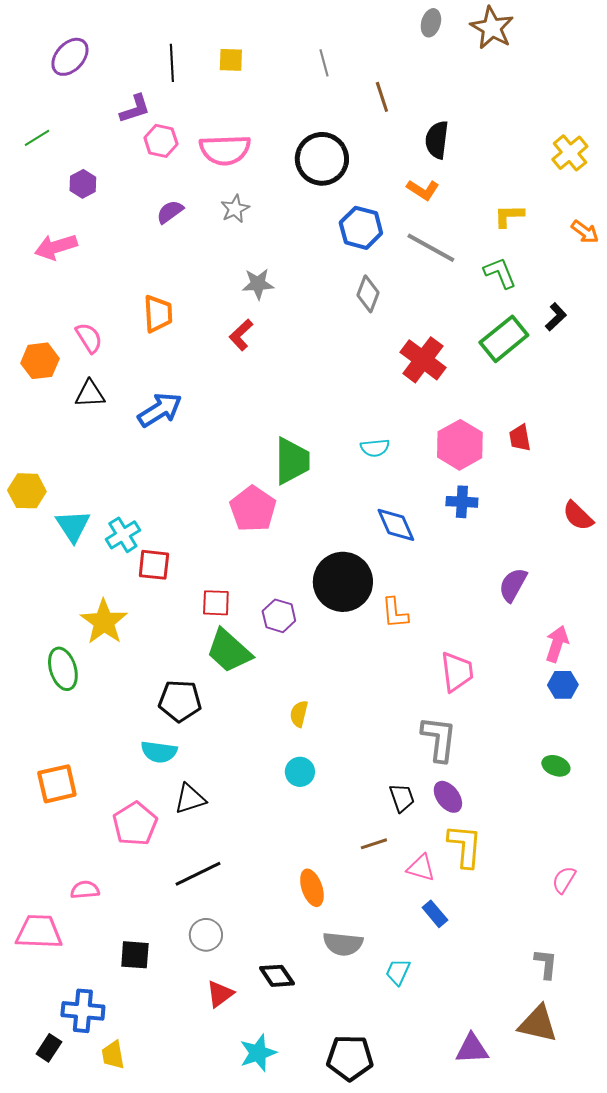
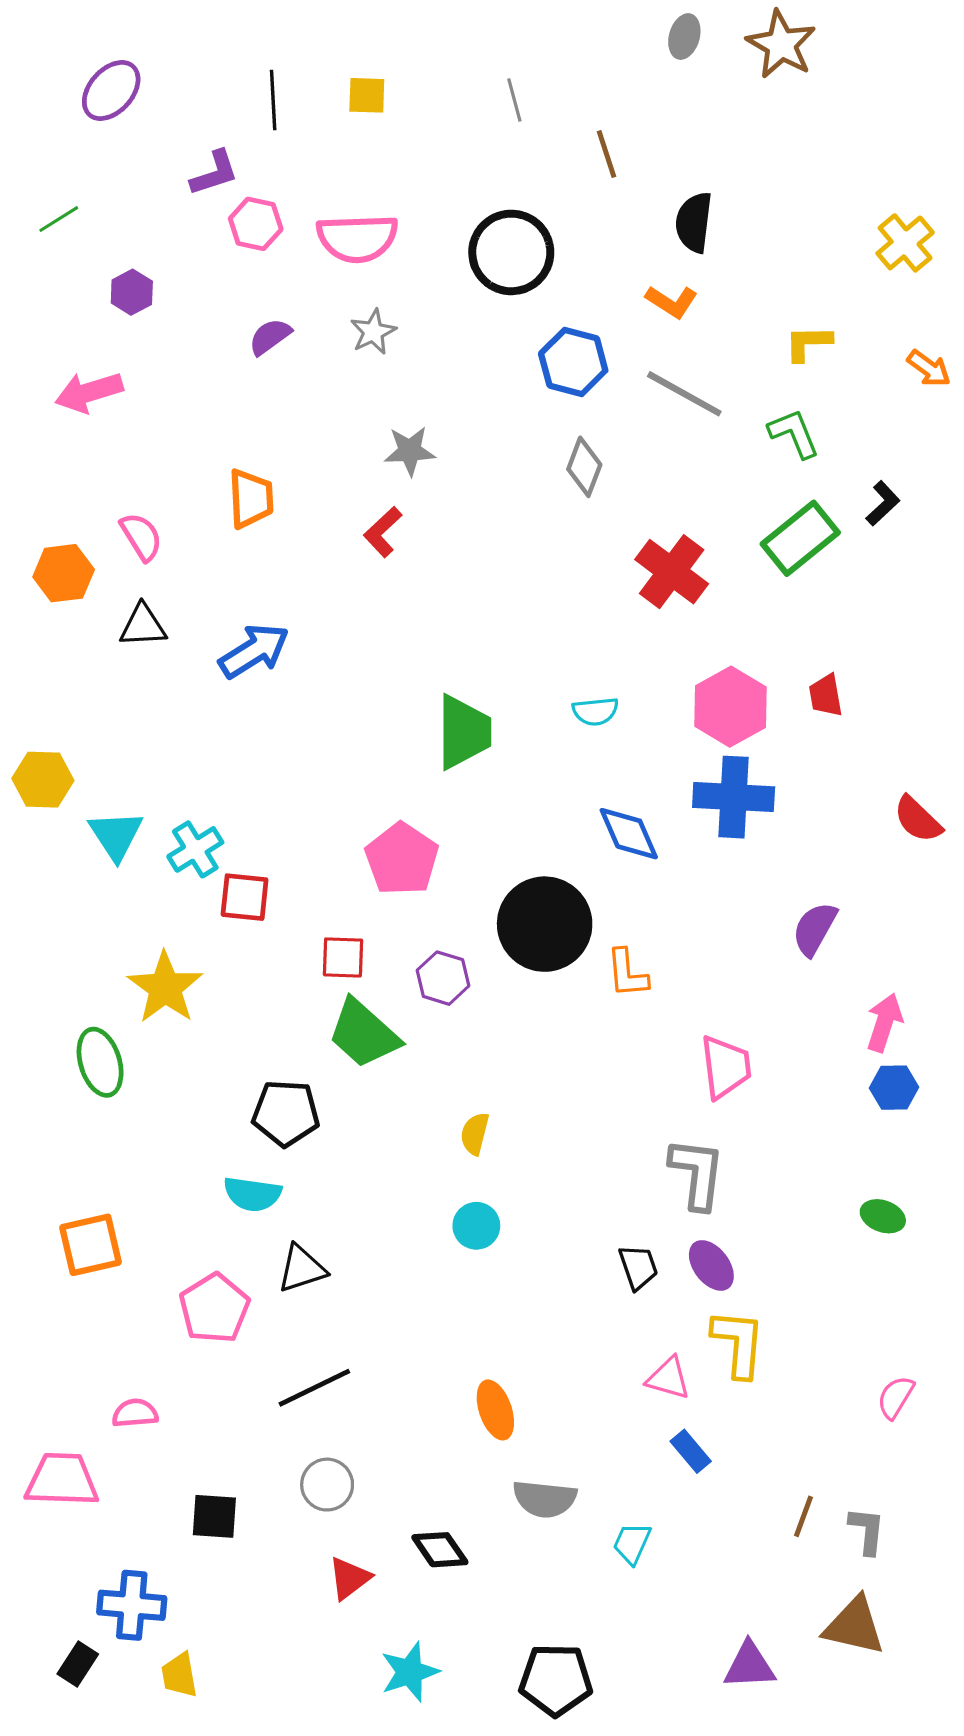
blue cross: (462, 502) -> (734, 797), size x1.6
pink pentagon: (253, 509) -> (402, 859), moved
brown line: (374, 844) -> (803, 1516), moved, turned -52

